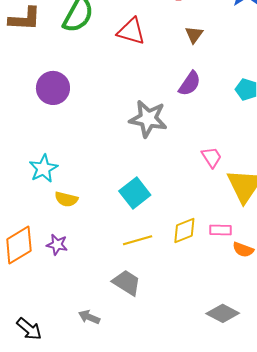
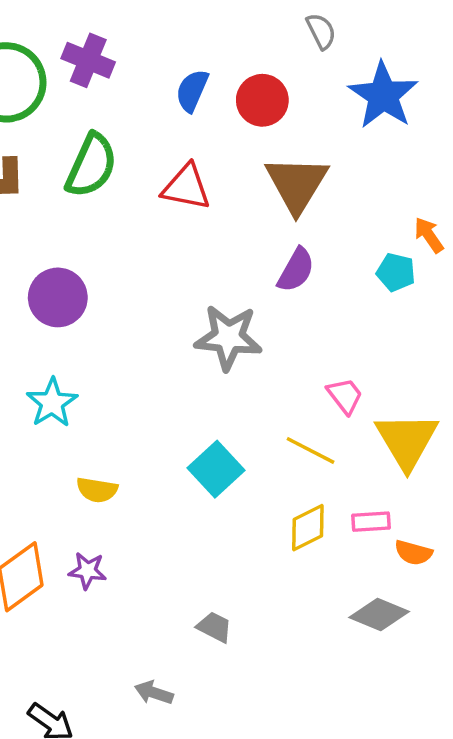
brown triangle: (194, 35) -> (297, 184), size x2.0
cyan star: (43, 169) -> (52, 403), moved
yellow line: (138, 240) -> (310, 450), moved, turned 48
gray trapezoid: (127, 283) -> (214, 627), size x0.7
gray diamond: (223, 313) -> (379, 614), moved

